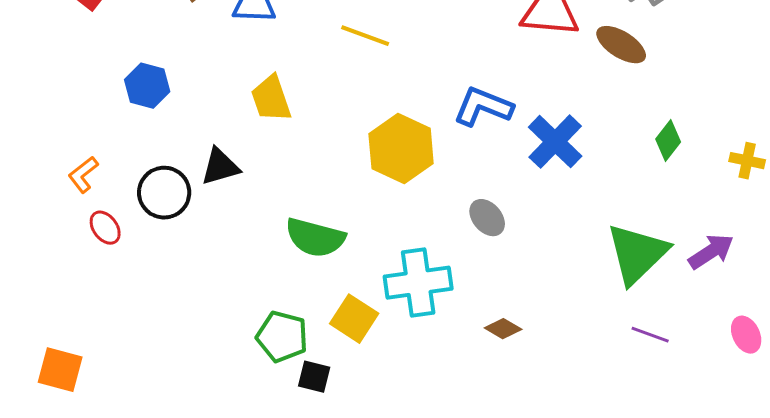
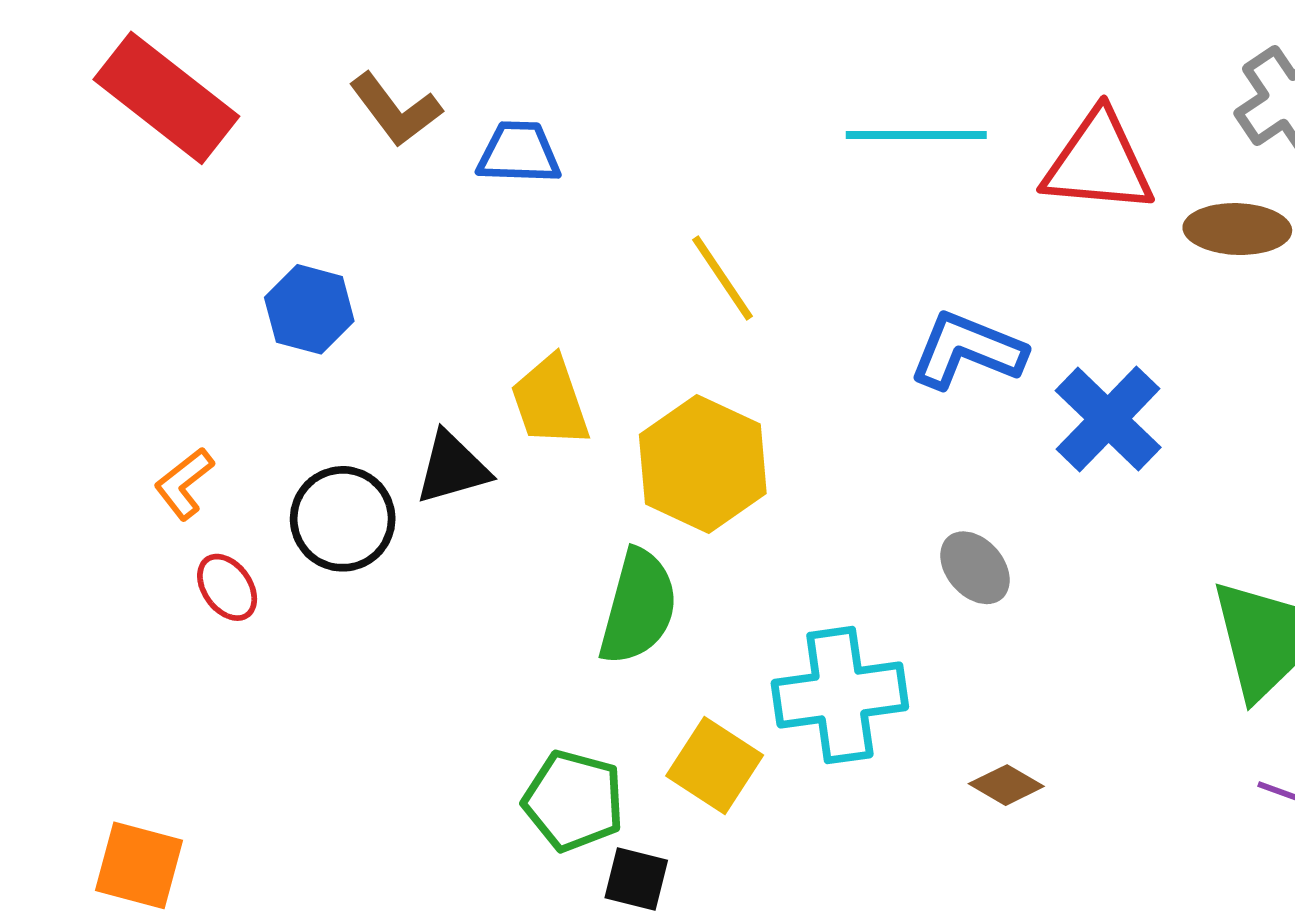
yellow line: (365, 36) -> (722, 278), moved, turned 36
brown ellipse: (621, 45) -> (1237, 229), turned -30
yellow trapezoid: (271, 99) -> (550, 401), moved
yellow hexagon: (401, 149) -> (703, 464), moved
green semicircle: (315, 238) -> (638, 607), turned -90

